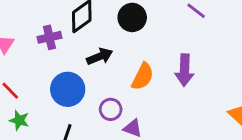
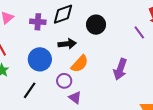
orange semicircle: (143, 76) -> (80, 64), moved

